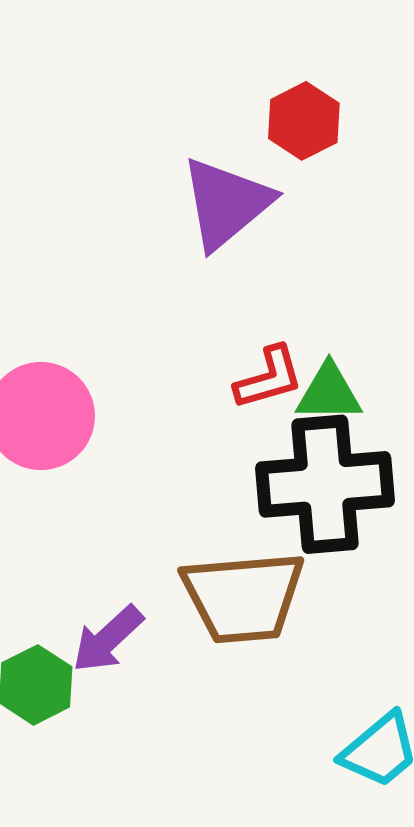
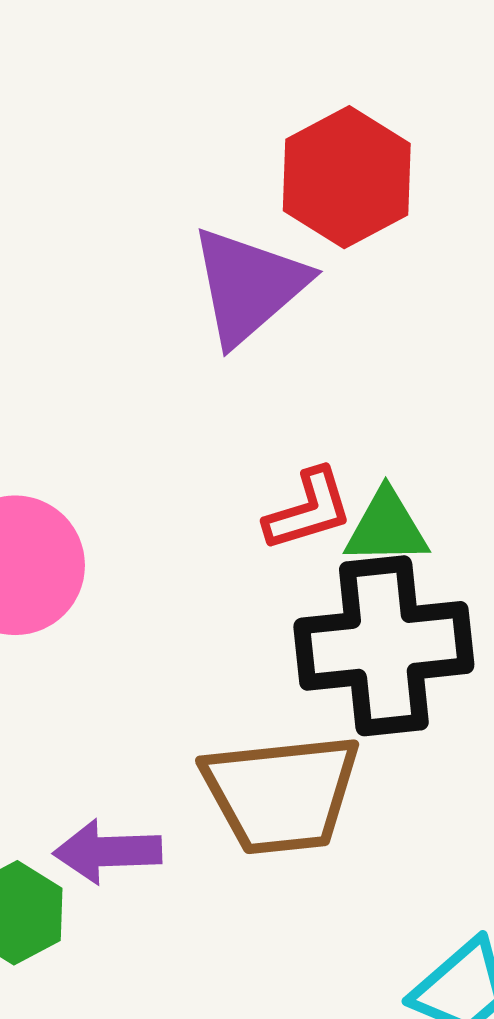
red hexagon: (304, 121) -> (347, 177), size x1.4
purple arrow: (108, 639) -> (108, 852), turned 42

